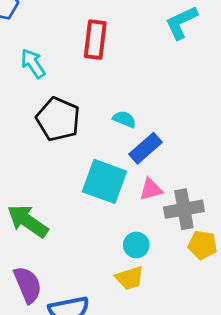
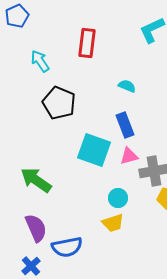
cyan semicircle: (124, 119) -> (127, 86), moved
blue rectangle: (146, 148) -> (125, 125), turned -70

